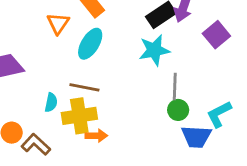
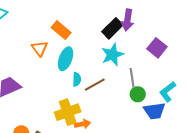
purple square: (216, 35) -> (157, 48), moved
brown line: (84, 87) -> (95, 85), moved, turned -30
cyan semicircle: (51, 103) -> (77, 79), moved

